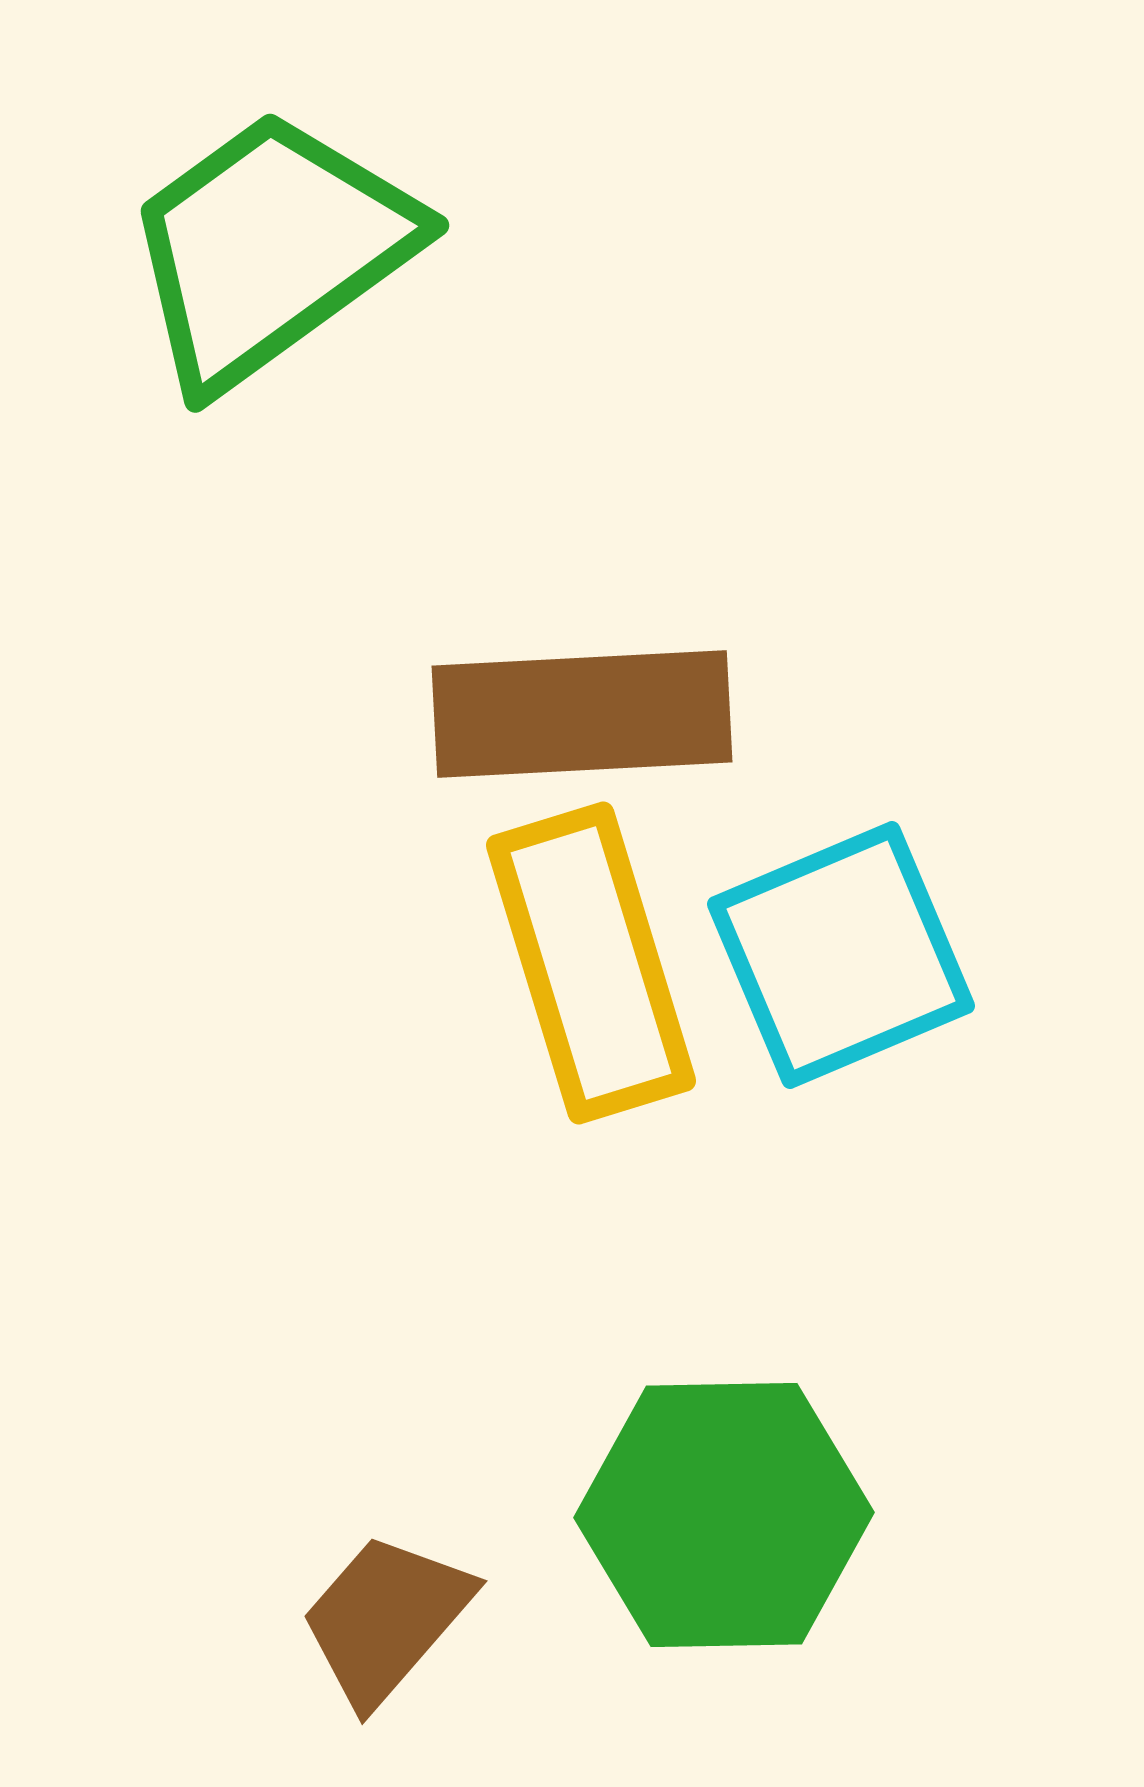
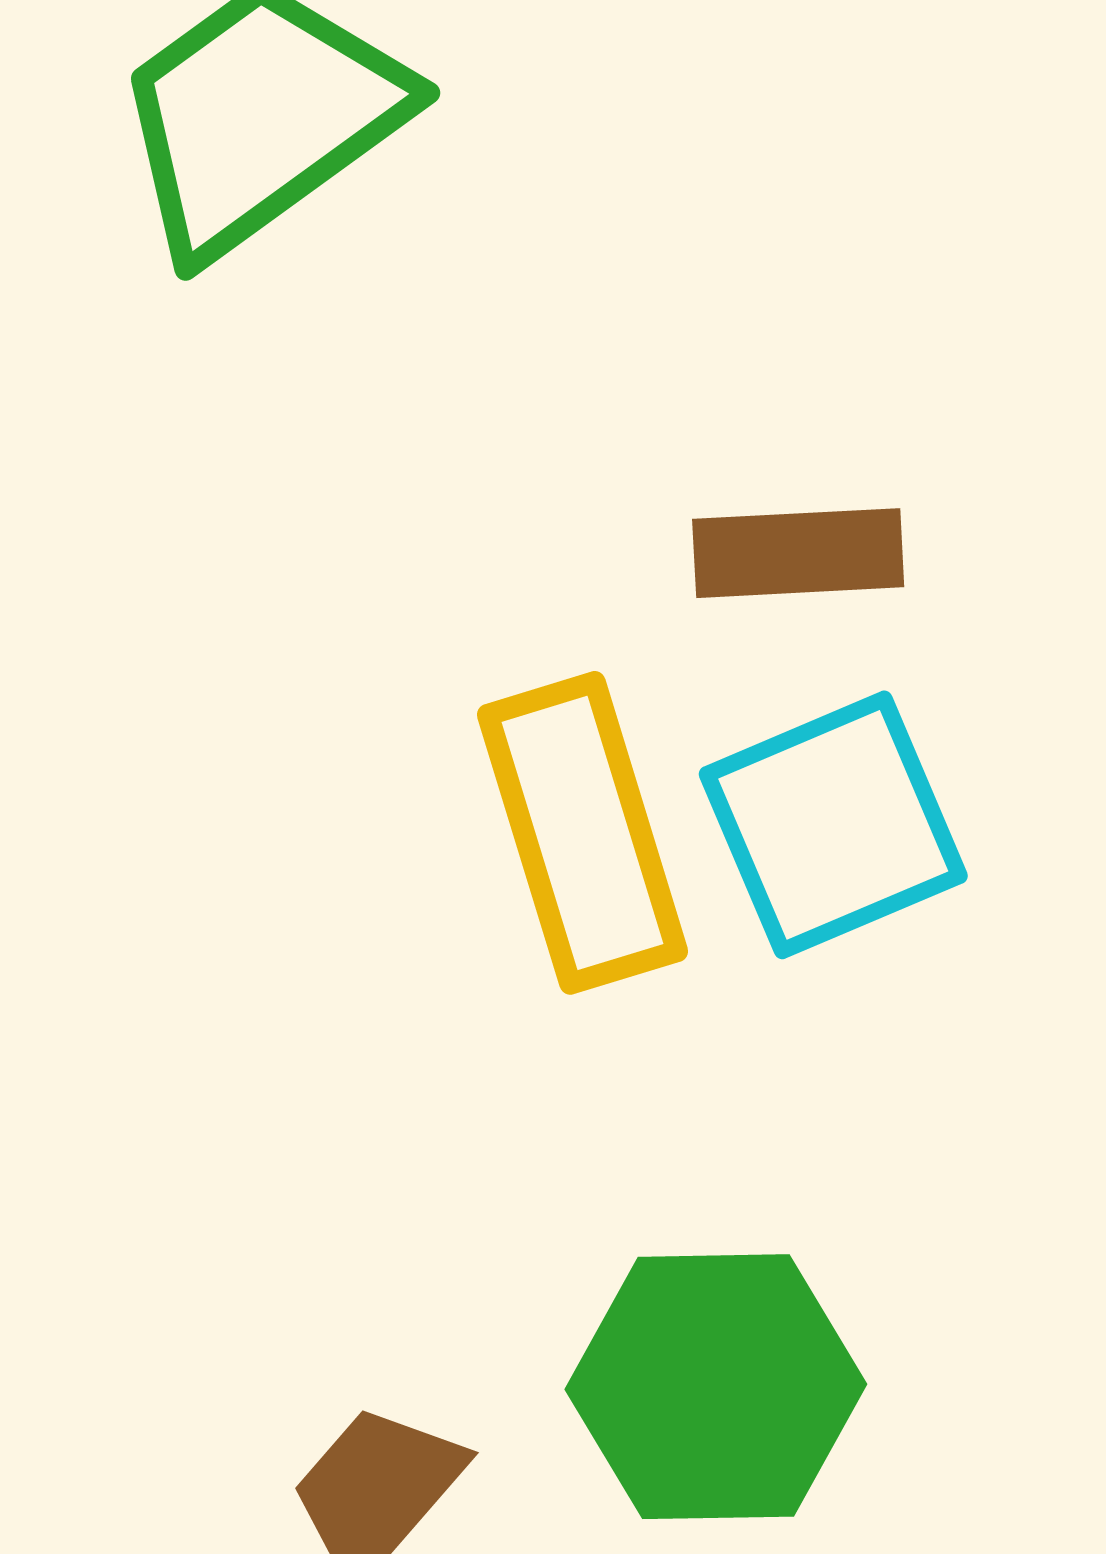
brown rectangle: (582, 714) -> (798, 553), moved, size x0.7

